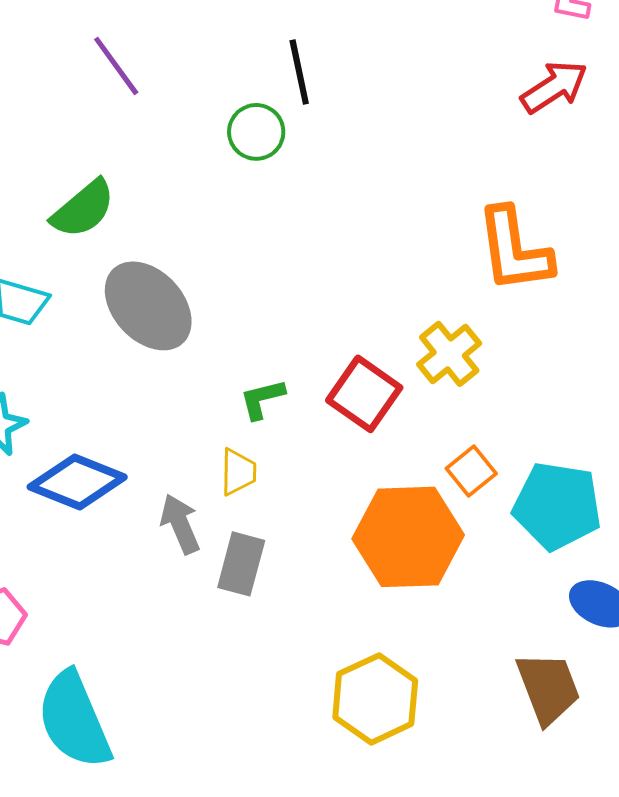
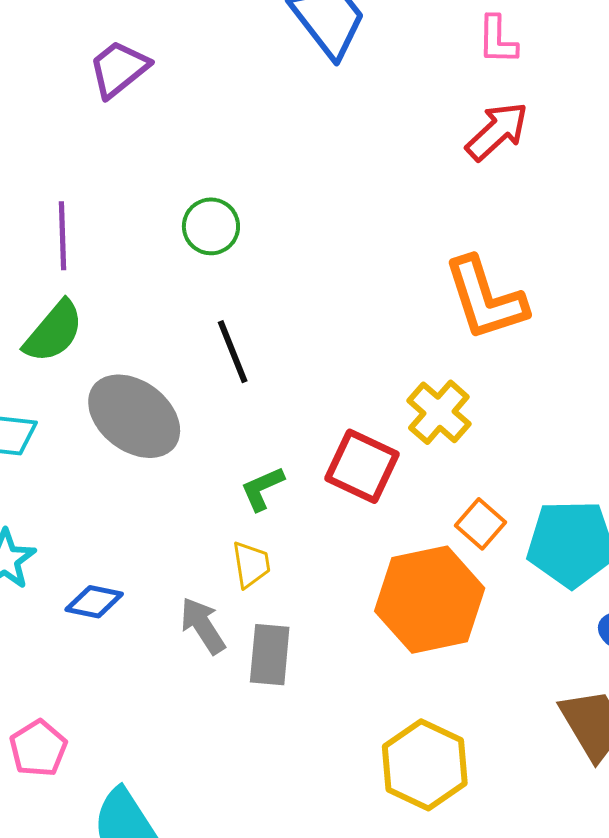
purple line: (116, 66) -> (62, 236), moved, turned 44
black line: (299, 72) -> (233, 352), moved
blue diamond: (77, 482) -> (94, 602), size x0.6

